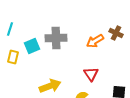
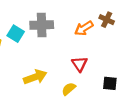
cyan square: (32, 46) -> (16, 34), turned -35

